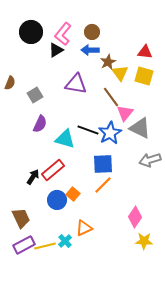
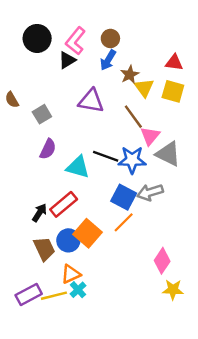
blue arrow: (90, 50) -> (108, 60), turned -60
brown semicircle: (10, 83) -> (12, 100), turned 128
blue star: (110, 133) -> (132, 160), turned 30
gray arrow: (150, 160) -> (150, 192), moved
blue square: (103, 164) -> (124, 197), turned 30
orange square: (73, 194) -> (88, 233), size x1.6
brown trapezoid: (21, 218) -> (44, 249), moved
orange triangle: (84, 228) -> (71, 274), moved

